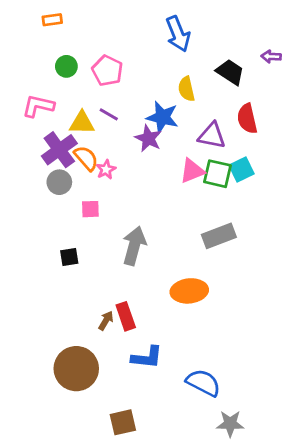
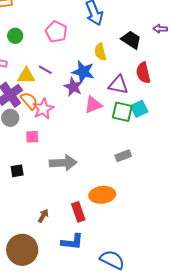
pink pentagon: (107, 71) -> (56, 32), moved
pink star: (106, 169) -> (43, 109), size x1.5
pink triangle: (192, 171) -> (93, 105), moved
gray rectangle: (219, 236) -> (123, 156), size x0.7
gray arrow: (134, 246) -> (63, 163), turned 72
red rectangle: (126, 316) -> (78, 212), moved

